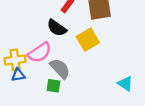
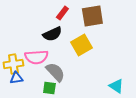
black semicircle: (57, 28) -> (52, 34), turned -60
pink semicircle: (40, 52) -> (36, 57), turned 30

